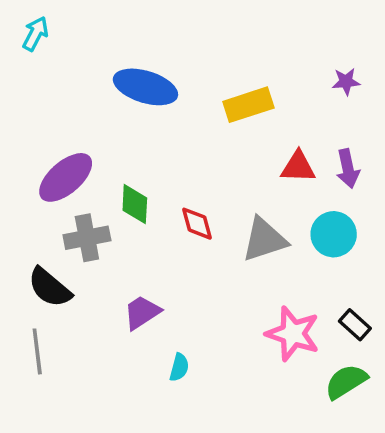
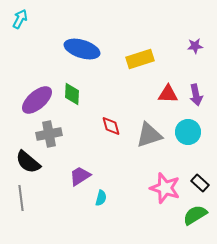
green diamond: (135, 204) -> (72, 94), moved
cyan semicircle: (179, 367) -> (101, 198), moved

